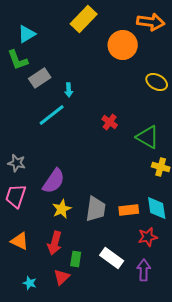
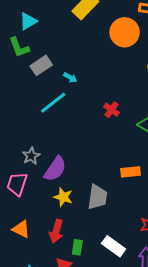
cyan arrow: (69, 90) -> (70, 77), turned -56
gray star: (17, 163) -> (31, 156), moved, turned 30
yellow star: (62, 209) -> (63, 197), turned -30
orange rectangle: (129, 210) -> (131, 172), moved

